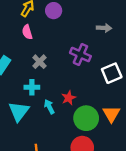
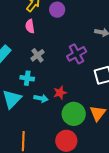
purple cross: (80, 55) -> (77, 54), turned 30
cyan arrow: (49, 107) -> (41, 98), turned 120

